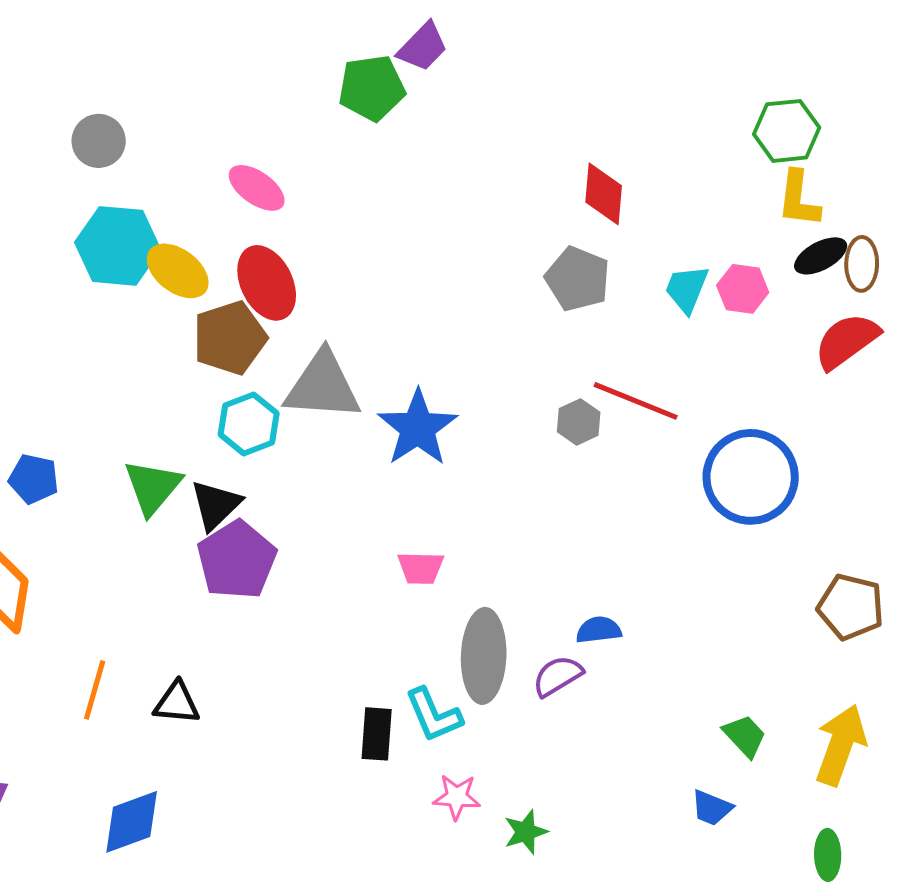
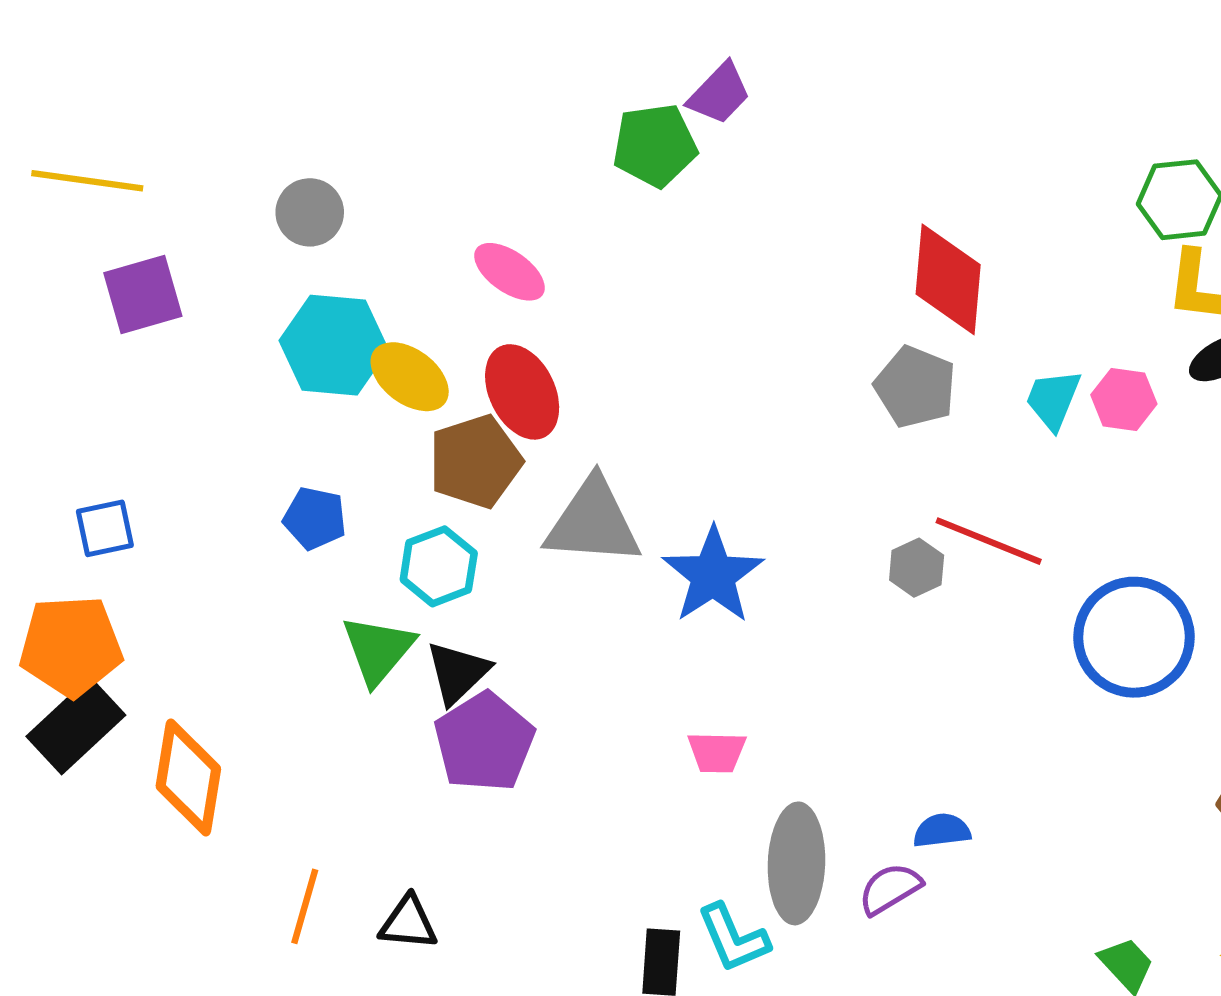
red diamond: (604, 194) -> (948, 279), size x1.4
cyan hexagon: (249, 424) -> (439, 566), moved
blue pentagon: (34, 479) -> (315, 518), moved

